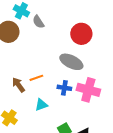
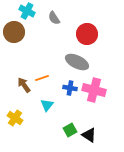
gray semicircle: (38, 22) -> (54, 18), moved
cyan triangle: (41, 105) -> (47, 105), turned -32

